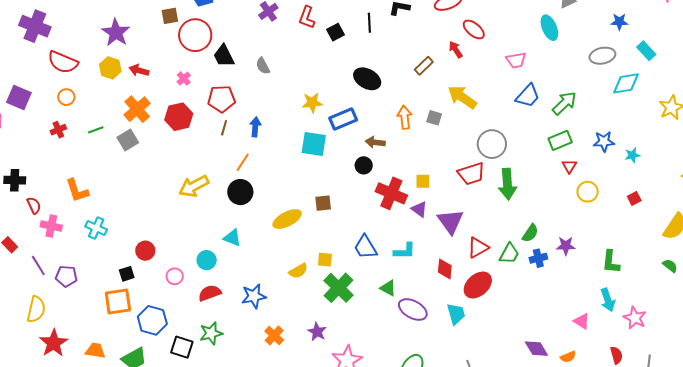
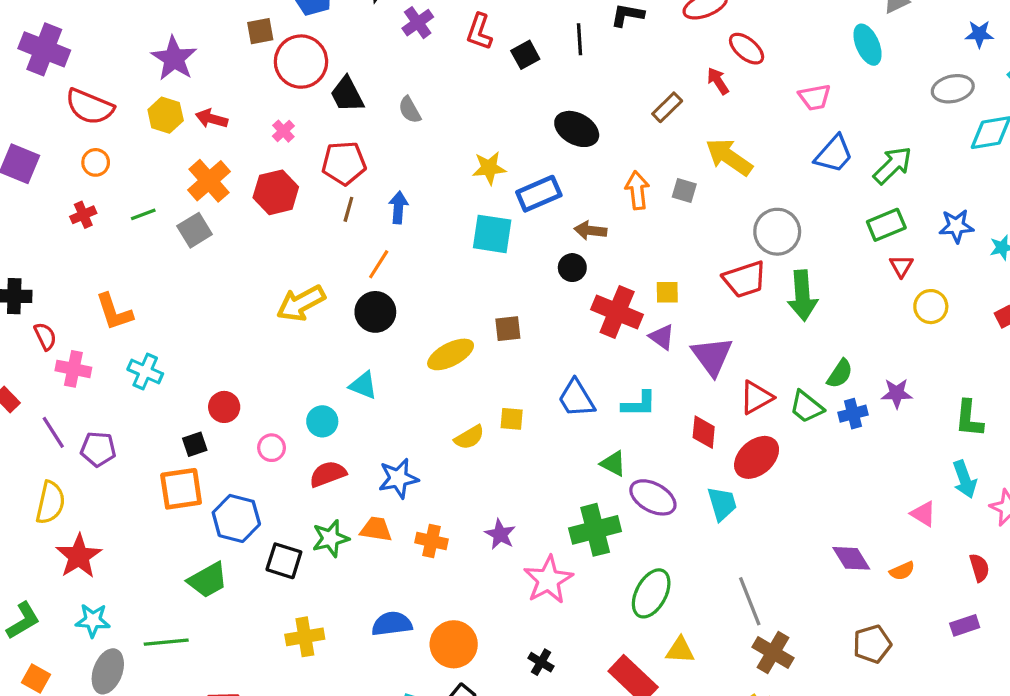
green trapezoid: (509, 254) -> (806, 407), turned 100
green cross: (339, 288) -> (595, 530), moved, turned 32
orange cross: (274, 335) -> (431, 541), turned -30
orange trapezoid: (95, 351) -> (376, 529), moved

